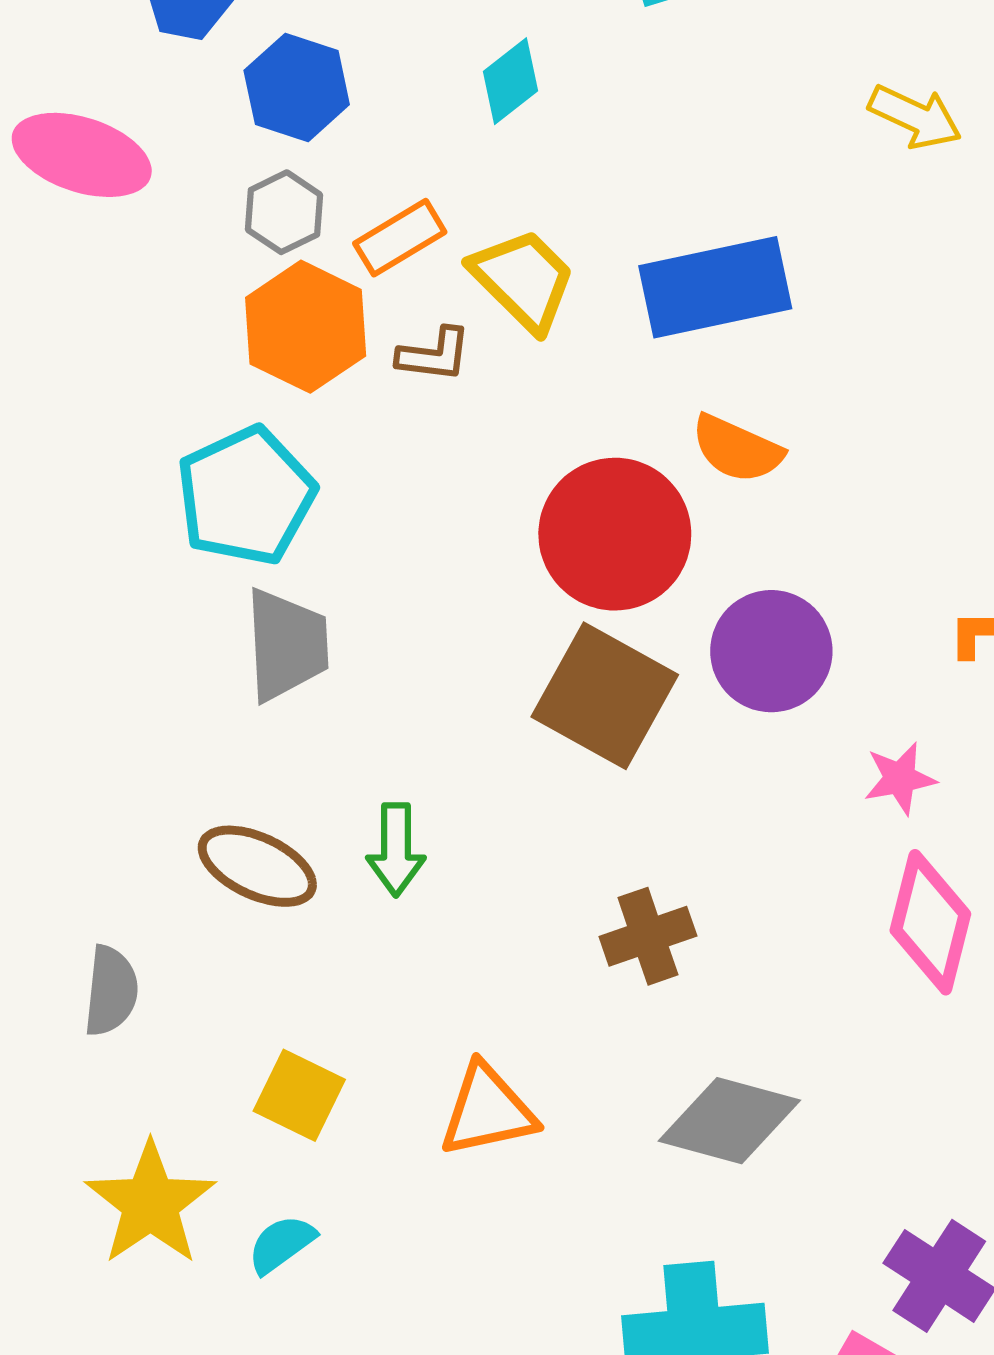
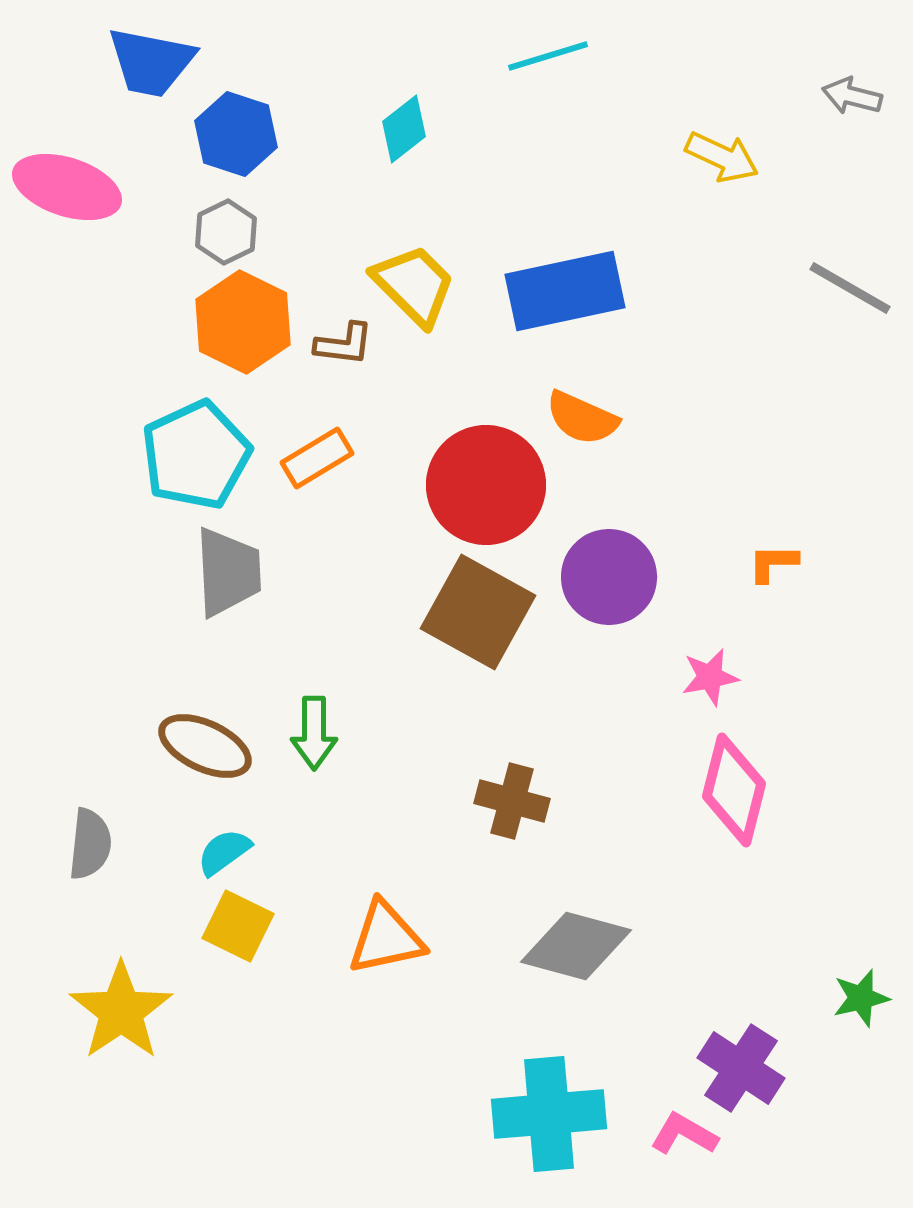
orange rectangle: (400, 238) -> (317, 458), moved
brown cross: (648, 936) -> (512, 801), turned 34
cyan semicircle: (281, 1244) -> (224, 852), moved

